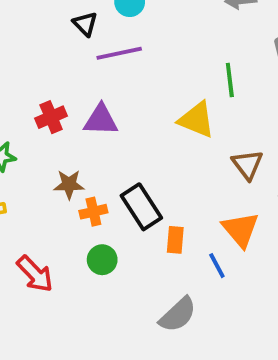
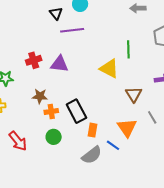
blue line: (217, 266) -> (113, 145), turned -32
gray semicircle: (178, 315) -> (92, 155), moved

